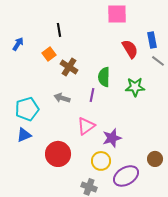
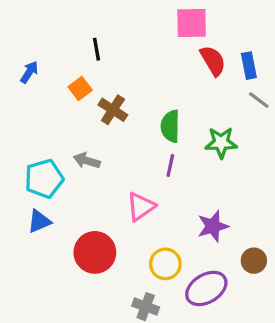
red semicircle: (130, 49) -> (213, 61), moved
purple line: (92, 95) -> (170, 166), moved
gray arrow: (62, 98) -> (87, 161), moved
purple star: (112, 138) -> (213, 226), moved

